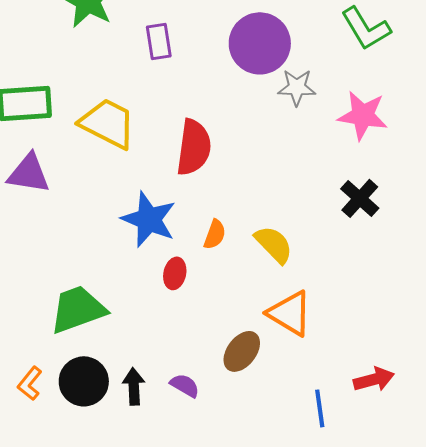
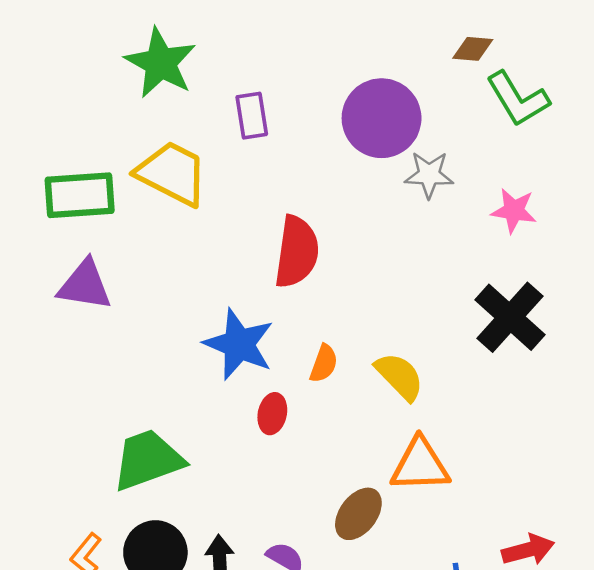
pink star: (363, 115) -> (514, 211), size x0.7
yellow trapezoid: (108, 123) -> (172, 173), moved
black cross: (360, 198) -> (510, 317), size x1.4
orange triangle: (290, 313) -> (420, 465), turned -33

